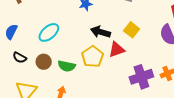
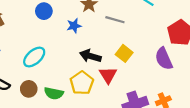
red triangle: (117, 50) -> (108, 75), turned -42

